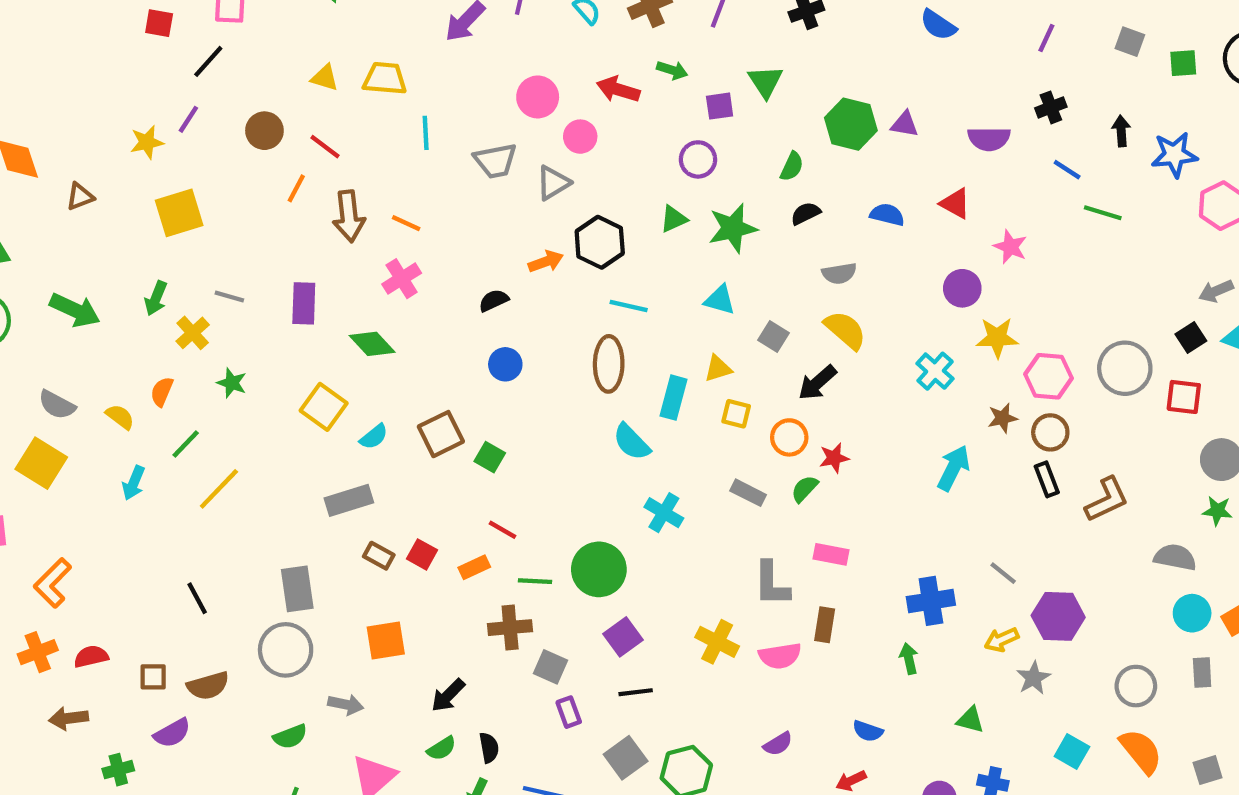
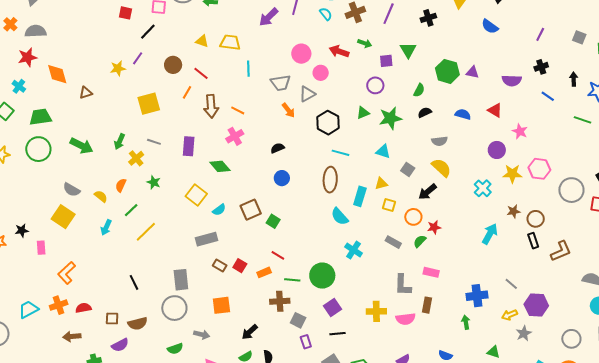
yellow square: (179, 213) -> (149, 104), moved
green line: (1103, 213) -> (582, 120), moved
orange arrow: (546, 262) -> (288, 110), moved, turned 70
pink hexagon: (1049, 376) -> (539, 169), moved
yellow cross: (717, 642) -> (376, 311), turned -30

